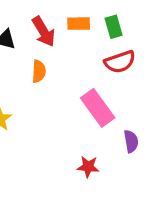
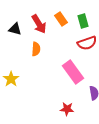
orange rectangle: (79, 24) -> (61, 19), turned 56

